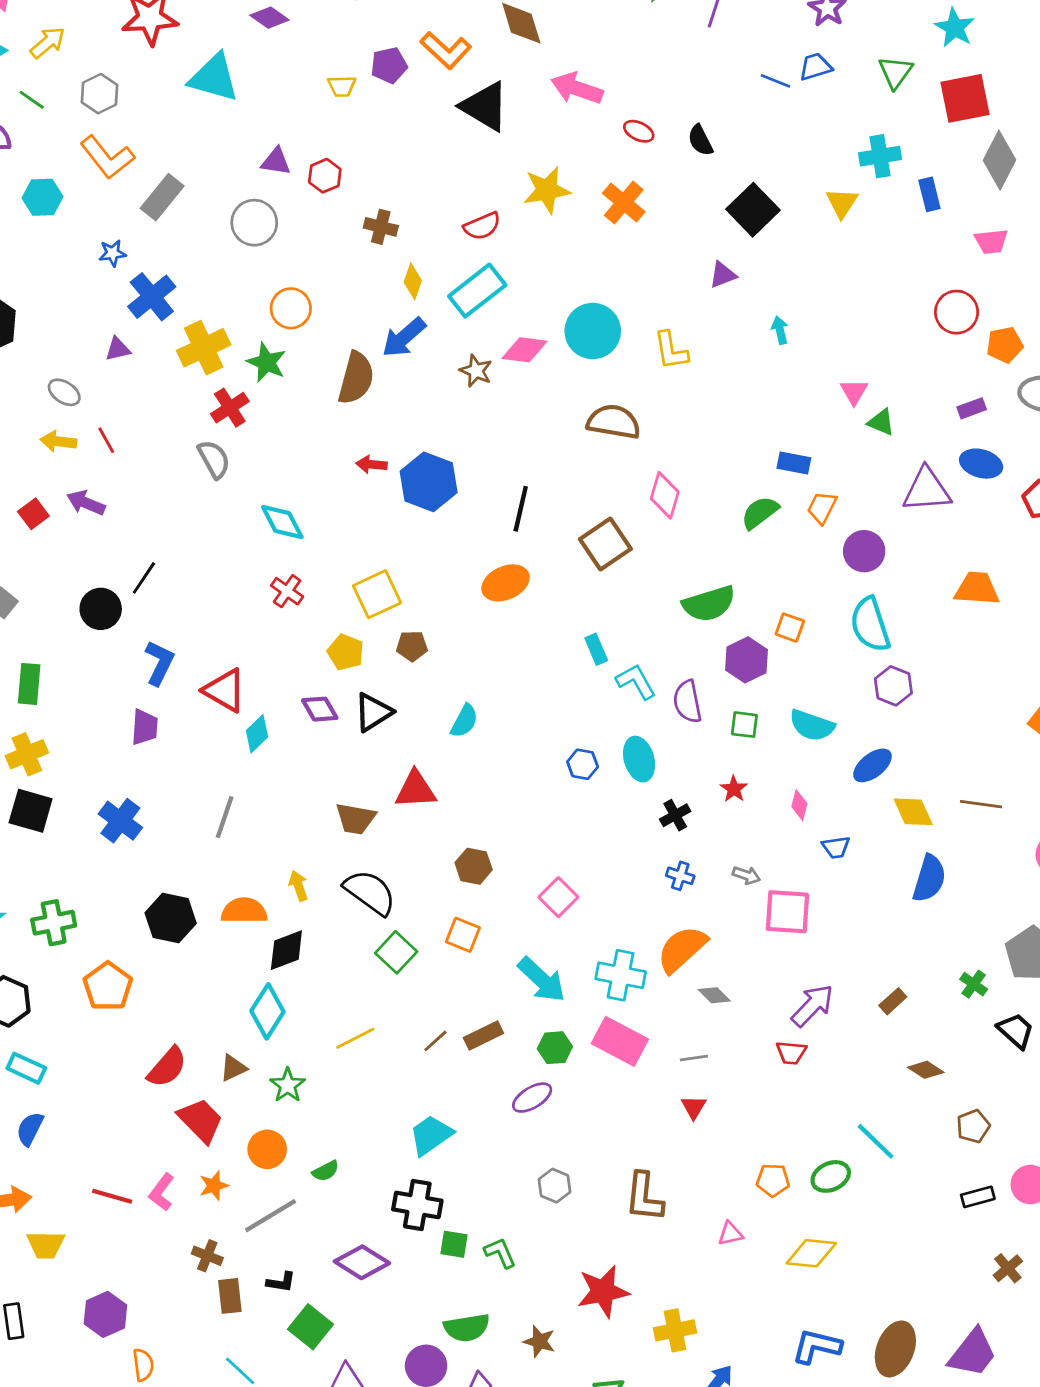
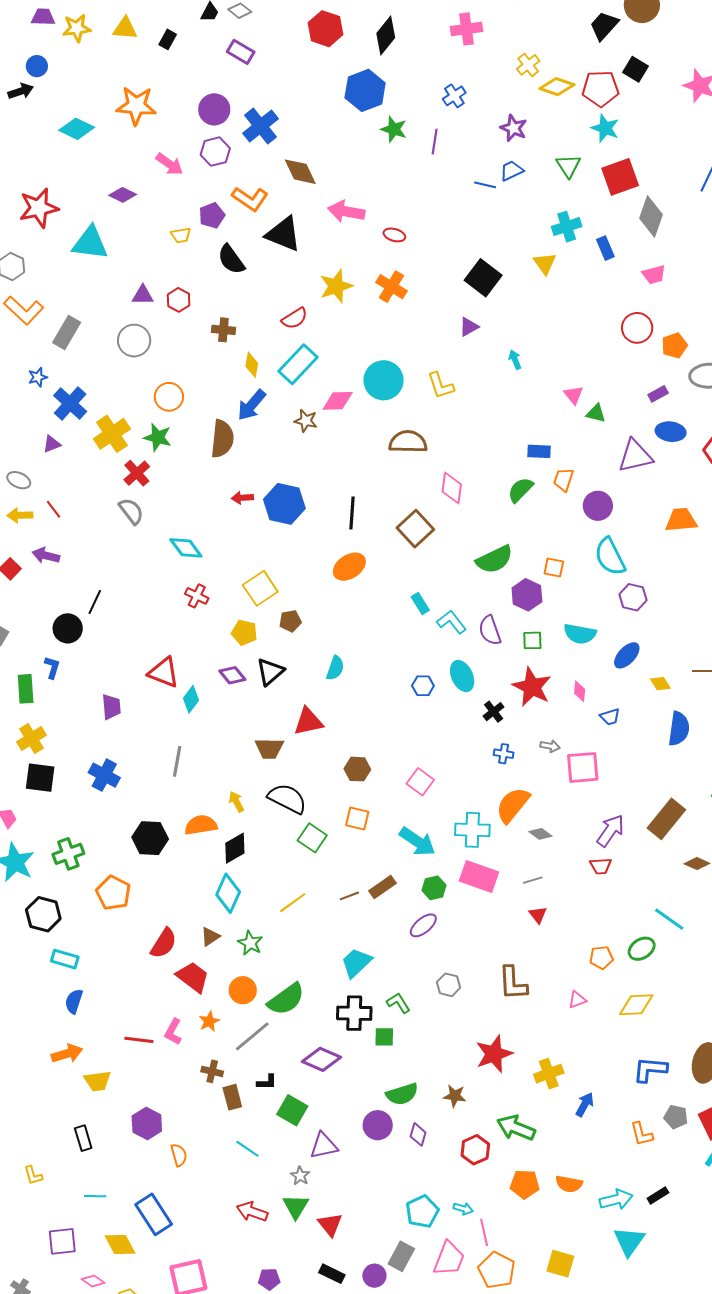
black semicircle: (700, 140) -> (231, 259), moved, size x1.4
blue L-shape: (159, 663) -> (52, 668), moved, size x0.7
red star: (734, 789) -> (532, 687), size x2.0
yellow diamond: (913, 812) -> (660, 684), size x0.7
brown rectangle: (893, 1001) -> (666, 819), size x2.0
brown line: (435, 1041) -> (349, 896), turned 30
green semicircle: (326, 1171) -> (286, 999), size x2.0
green L-shape: (500, 1253) -> (398, 1003), moved

